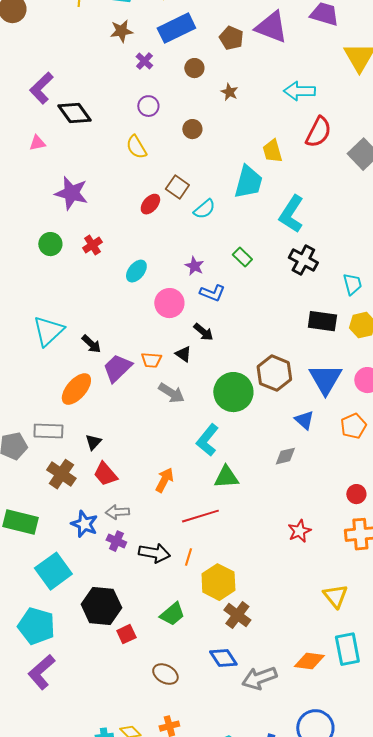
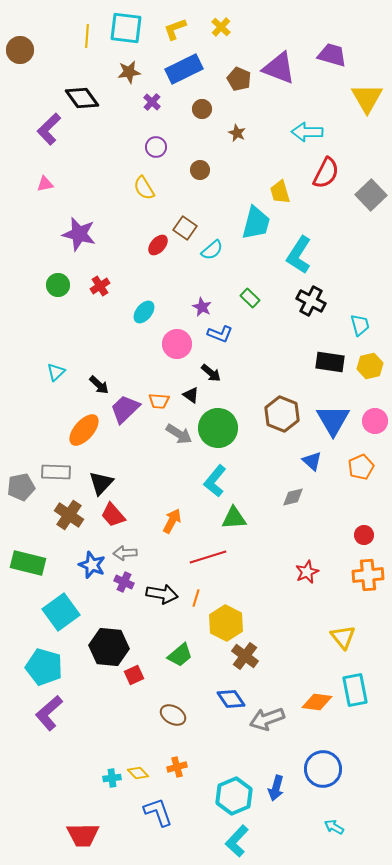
black diamond: (74, 113) -> (82, 98), moved
cyan triangle: (48, 331) -> (56, 372), size x0.6
green circle: (233, 392) -> (218, 428), moved
black triangle: (93, 442) -> (101, 483), size x1.5

